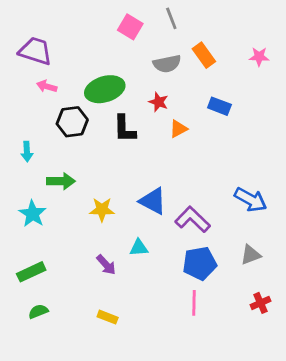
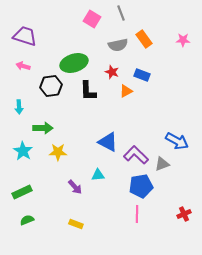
pink arrow: (47, 86) -> (23, 66), moved
blue rectangle: (219, 106) -> (142, 75), moved
yellow star: (102, 210) -> (58, 152), moved
gray triangle: (251, 255) -> (162, 164), moved

